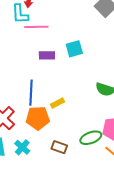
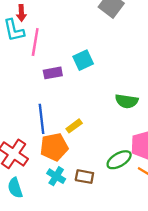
pink line: (36, 27) -> (35, 42), turned -70
cyan cross: (22, 147) -> (56, 176), moved

